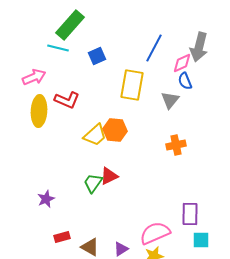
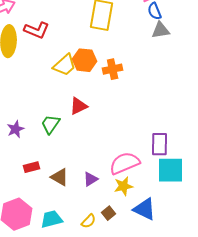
gray triangle: (170, 100) -> (161, 30), moved, turned 42
orange cross: (176, 145) -> (113, 69), moved
green trapezoid: (93, 183) -> (51, 124), moved
cyan square: (201, 240) -> (171, 170), size x1.6

